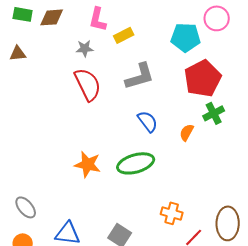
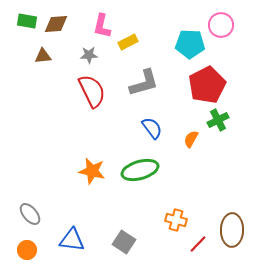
brown triangle: (18, 53) -> (43, 56), moved

